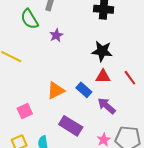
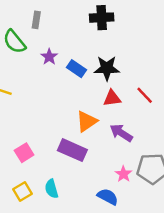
orange triangle: (56, 90) -> (87, 121), moved
blue rectangle: (84, 90) -> (77, 69), moved
purple rectangle: (71, 126) -> (72, 150), moved

